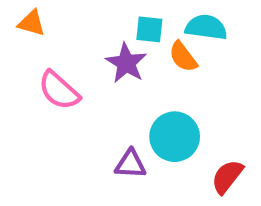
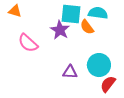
cyan square: (149, 29) -> (71, 14), size x1.5
cyan circle: (175, 137) -> (99, 65), moved
purple triangle: (130, 164) -> (70, 72), moved

